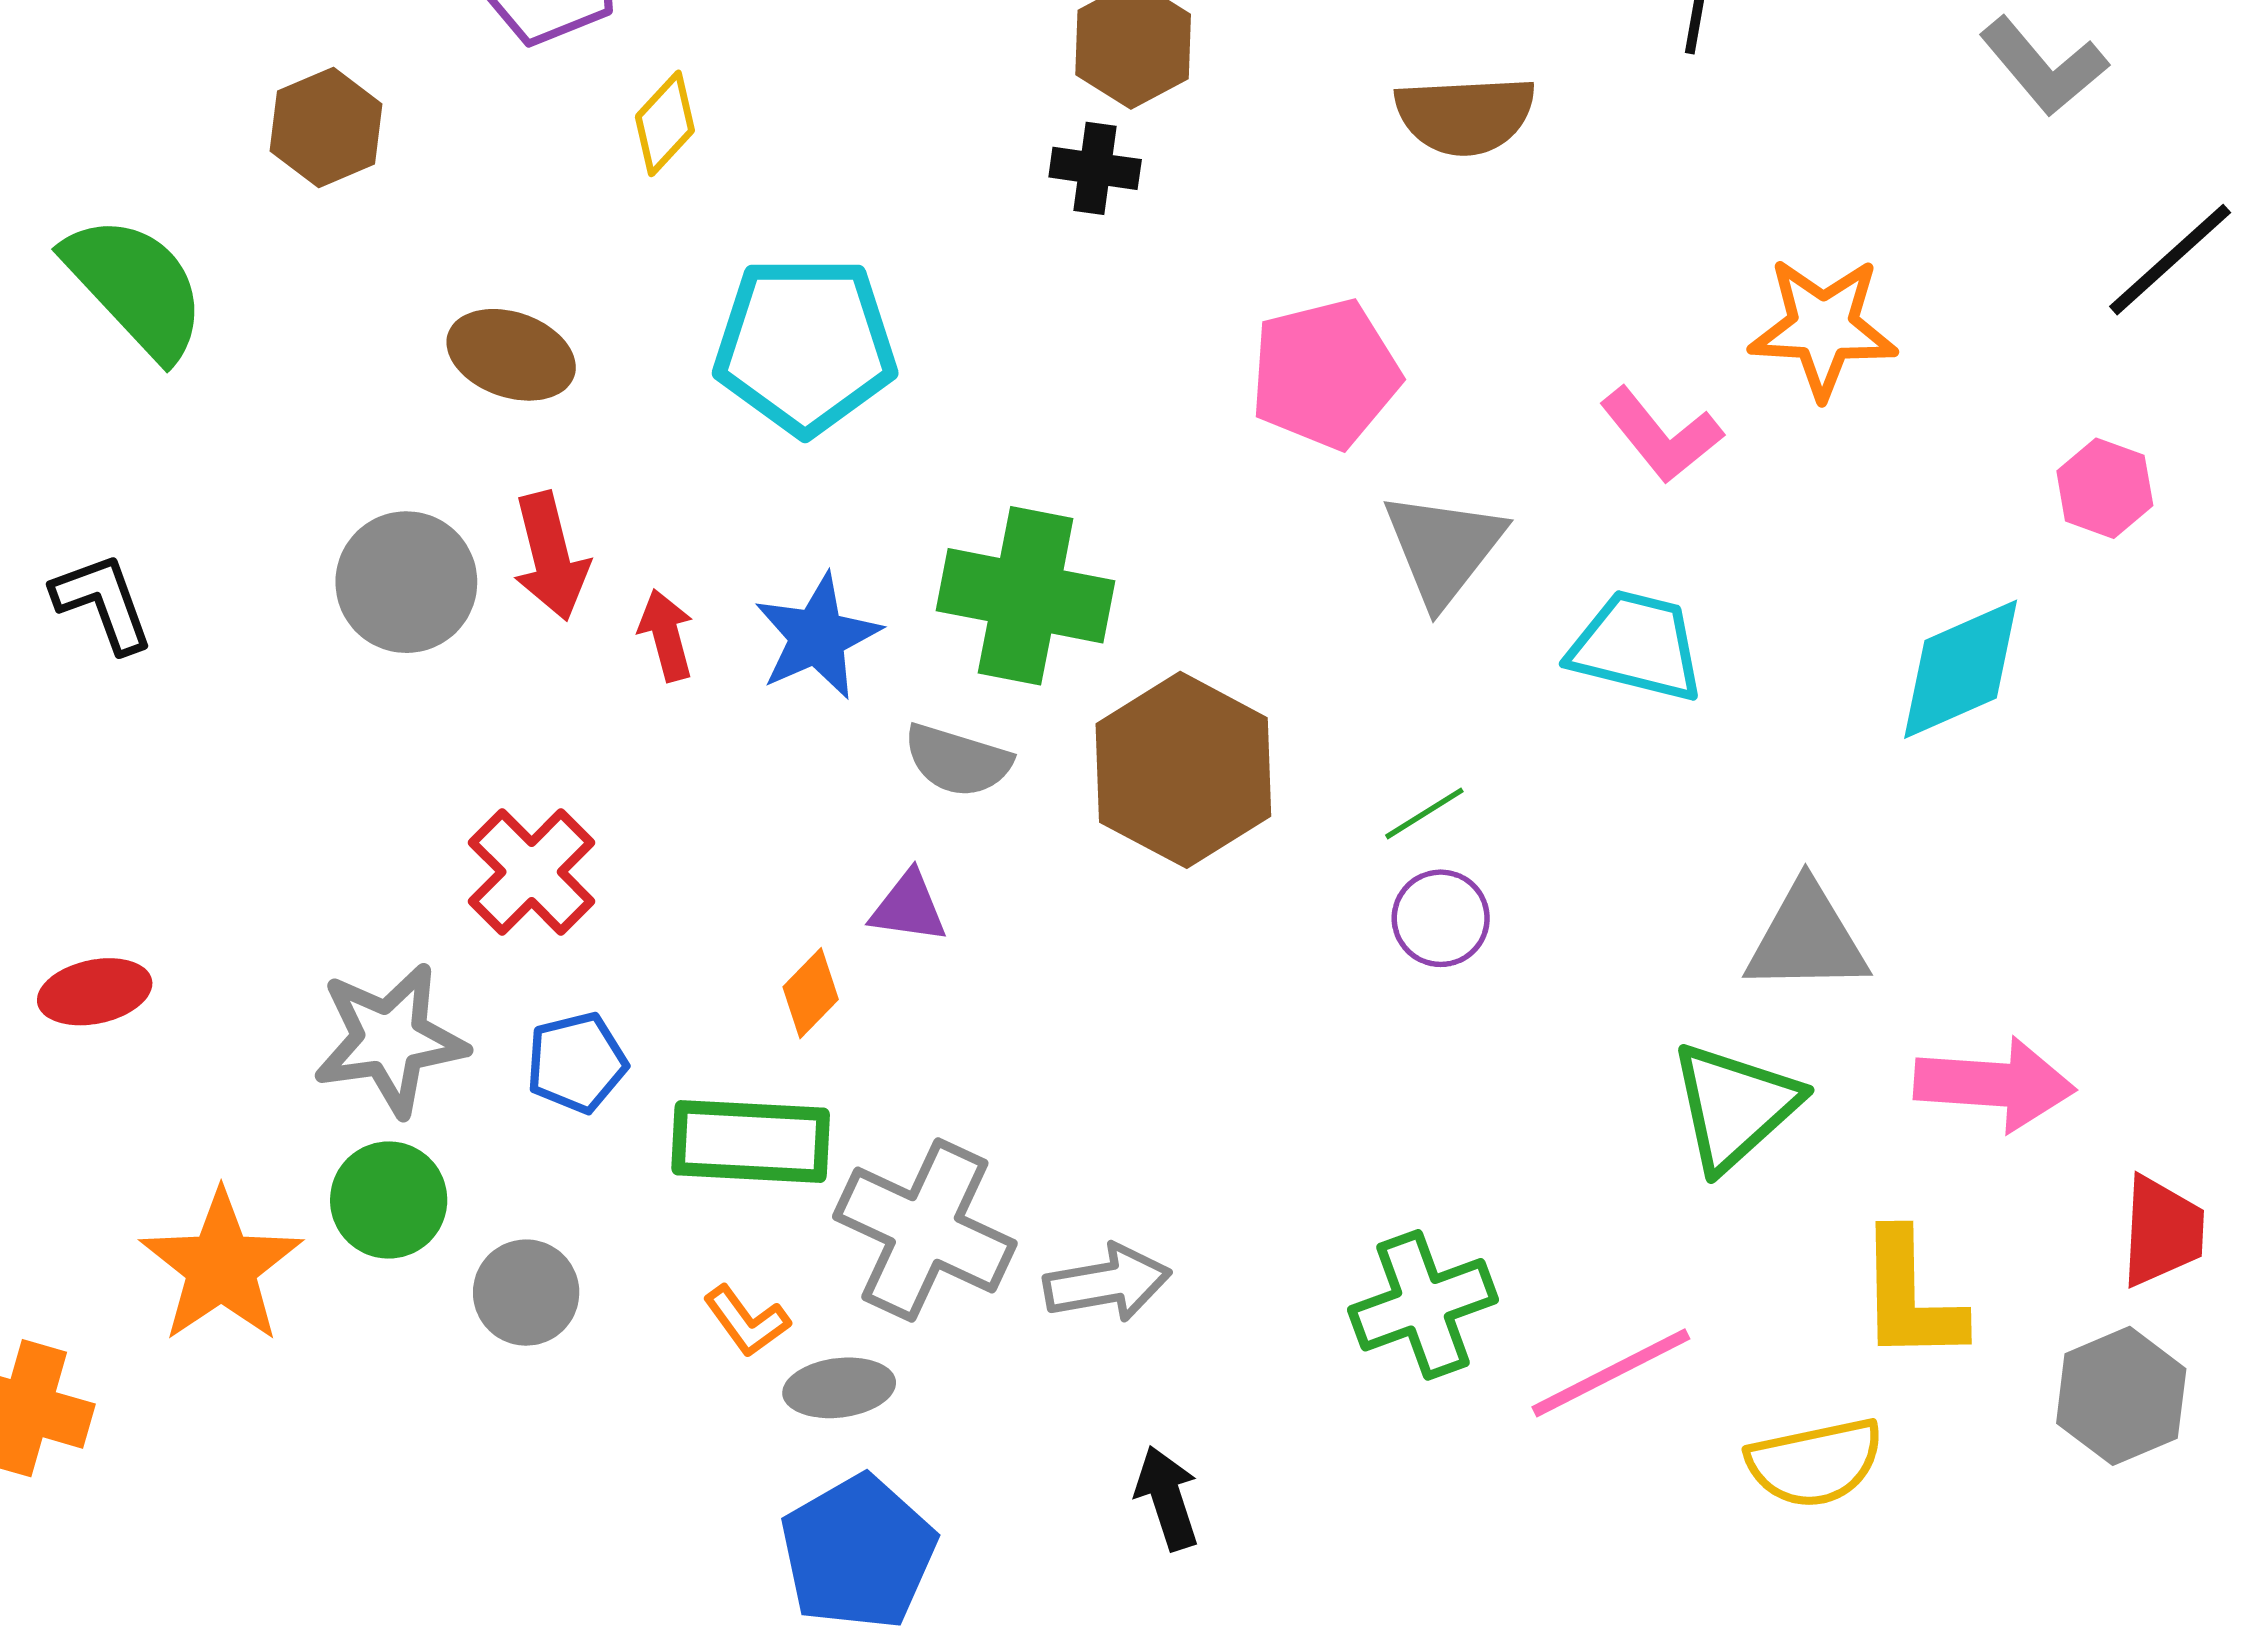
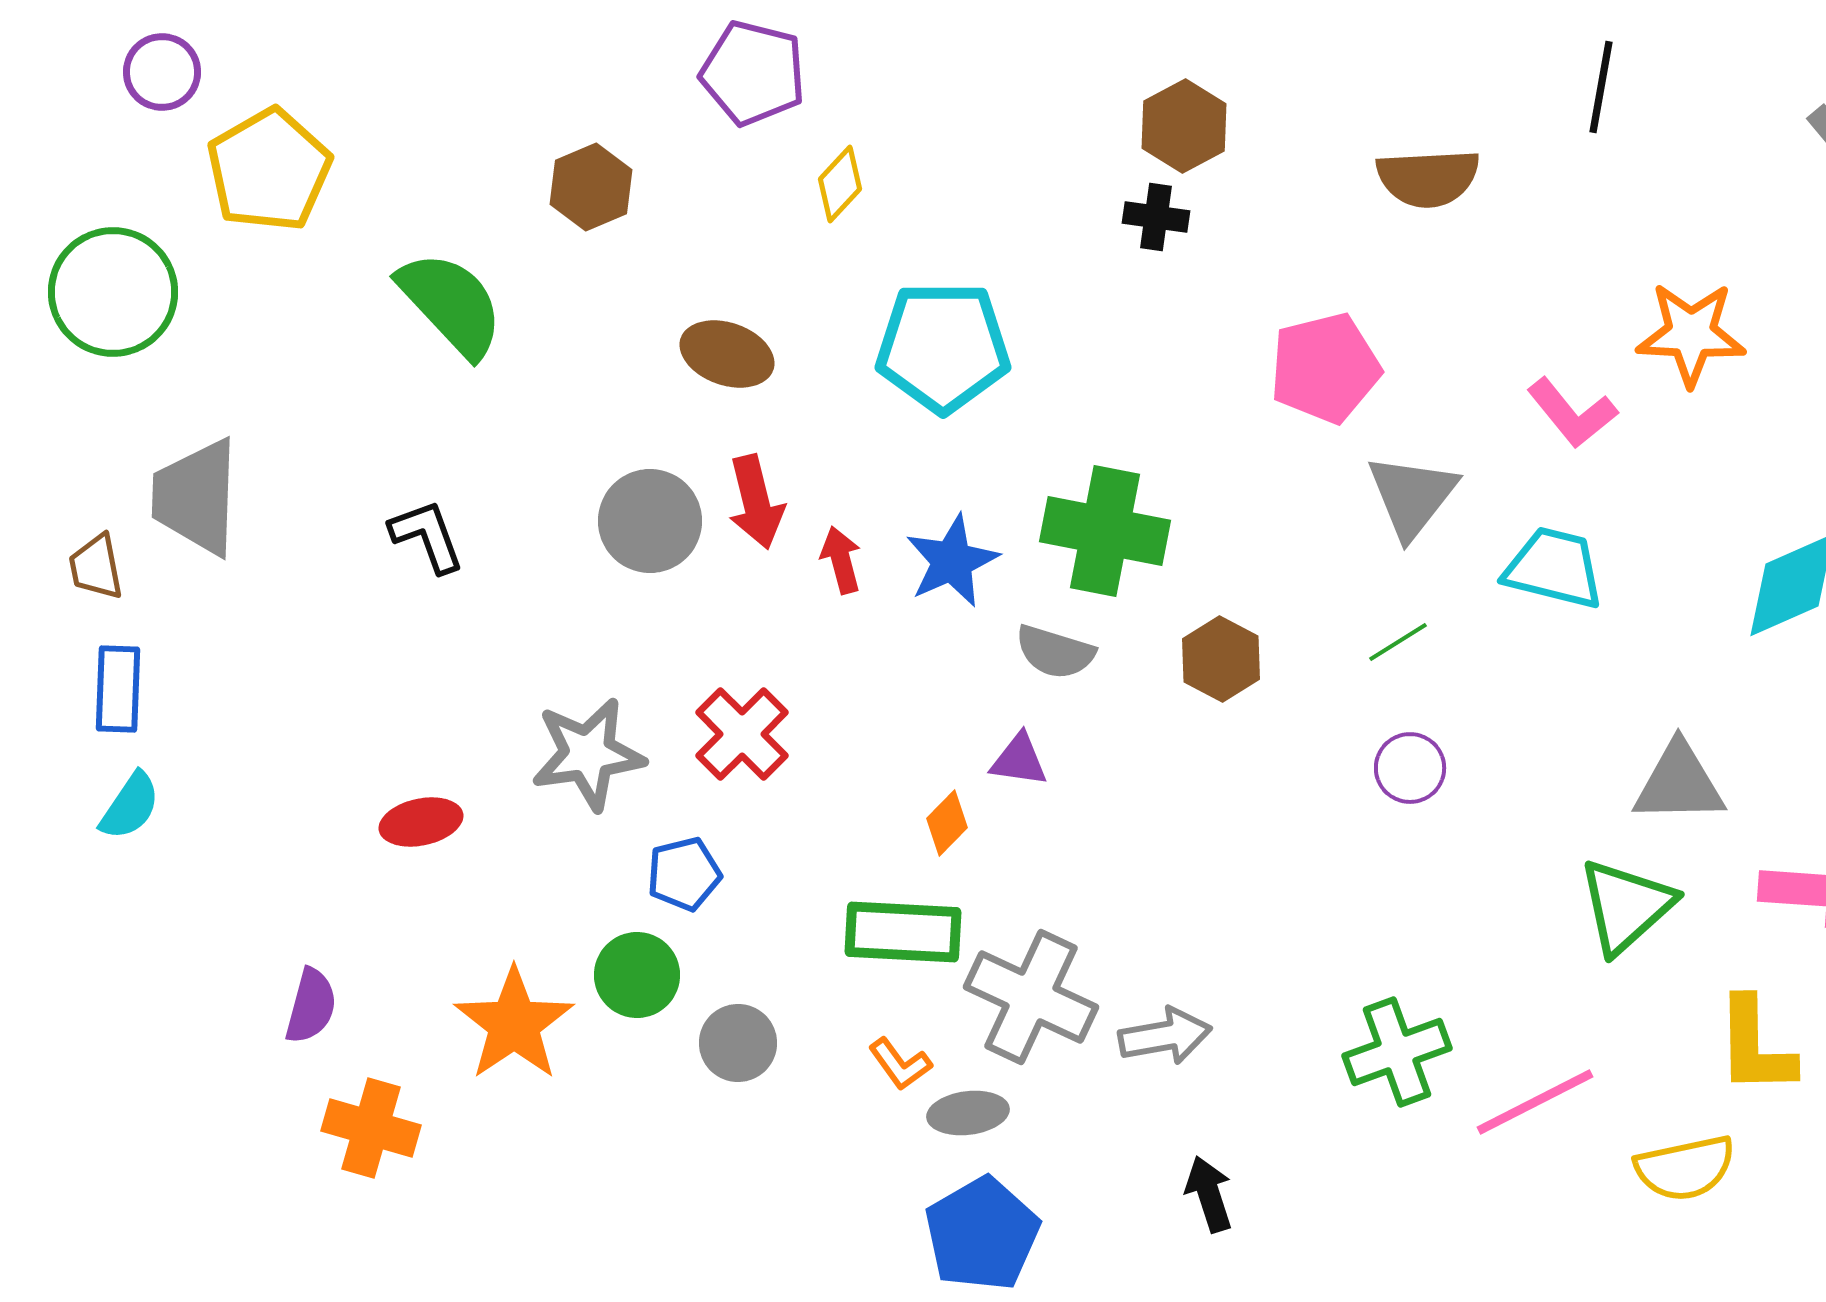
brown hexagon: (1183, 770) -> (1221, 659), size x0.6
green line: (1424, 813) -> (1398, 642), moved
gray star: (390, 1039) -> (588, 754), moved
blue pentagon: (576, 1063) -> (684, 874), moved

